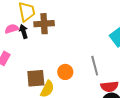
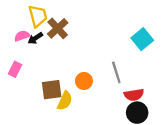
brown cross: (44, 24) -> (58, 28), turned -36
black arrow: (24, 32) -> (35, 38), turned -104

